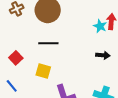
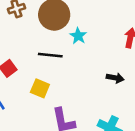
cyan star: (100, 26) -> (78, 36), moved

